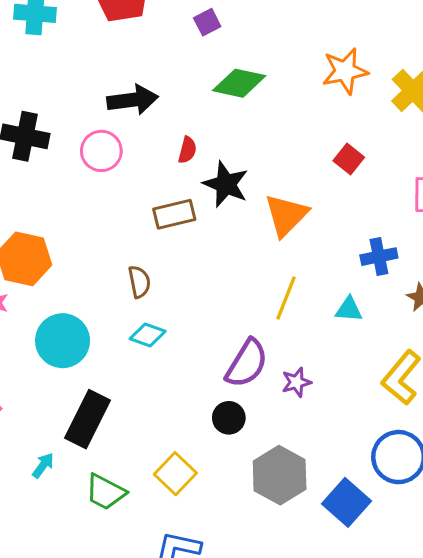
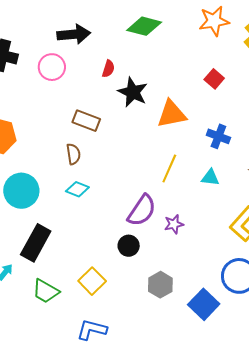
brown rectangle: (174, 214) -> (86, 121), moved, turned 32
orange triangle: (286, 215) -> (172, 114), turned 32
blue cross: (379, 257) -> (218, 136), moved, turned 30
gray hexagon: (280, 475) -> (160, 285), size x0.7

